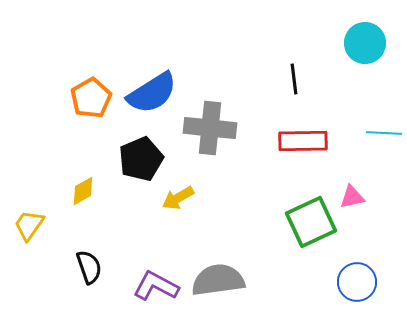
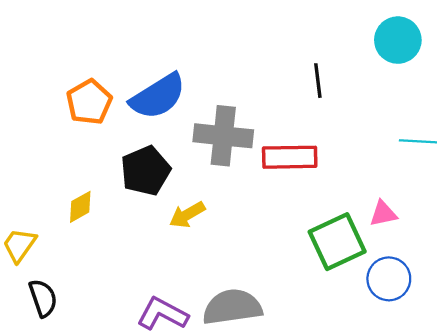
red rectangle: (303, 141) -> (290, 157), moved
black semicircle: (89, 267) -> (43, 298), moved
blue circle: (357, 282) -> (389, 279), moved

